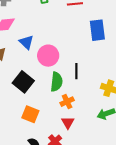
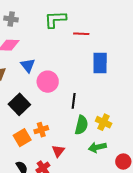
green semicircle: (57, 82) -> (81, 125), moved
orange cross: (67, 102) -> (41, 130), moved
orange square: (30, 114) -> (22, 138), turned 30

